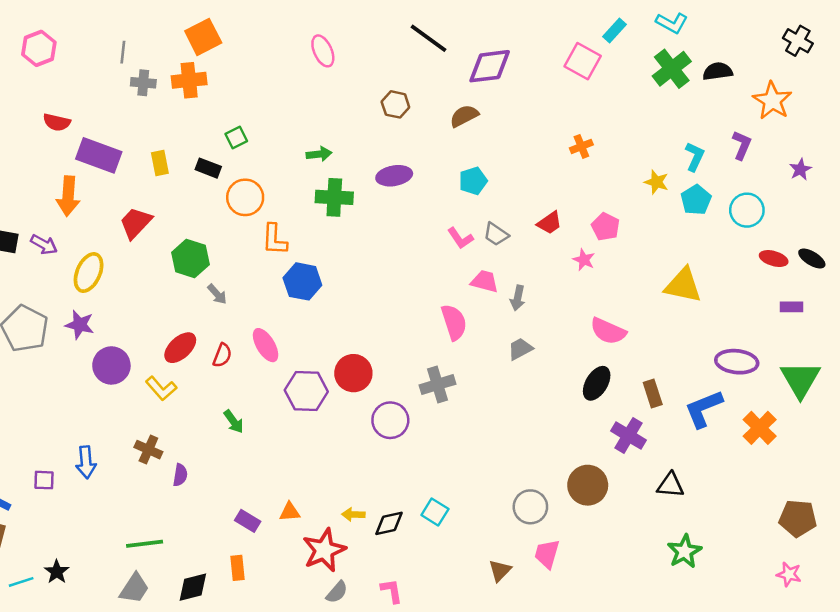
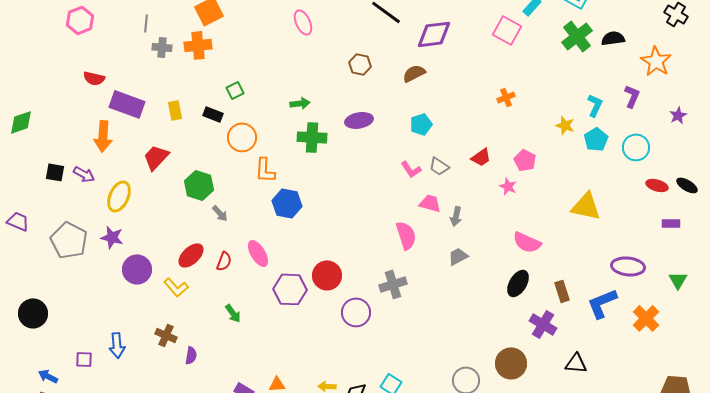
green triangle: (800, 379) -> (678, 280), size x0.6

